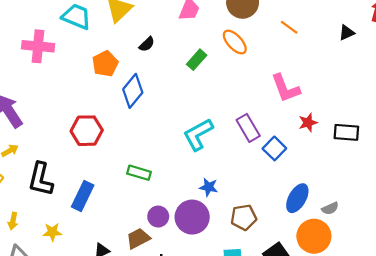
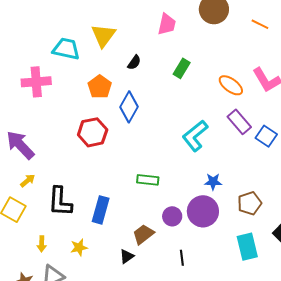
orange ellipse: (235, 42) -> (231, 85), moved
red hexagon: (87, 131) -> (93, 132), moved
brown trapezoid: (138, 238) -> (143, 234), moved

